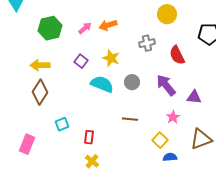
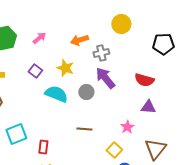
orange arrow: (108, 25) -> (79, 40), moved
red semicircle: (177, 55) -> (144, 80), moved, turned -48
purple arrow: (166, 85) -> (105, 78), moved
cyan square: (62, 124) -> (16, 134), size x1.5
brown triangle: (201, 139) -> (155, 149), turned -30

